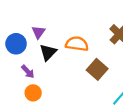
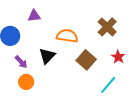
purple triangle: (38, 32) -> (34, 16), moved, turned 48
black triangle: (48, 52) -> (47, 56), moved

